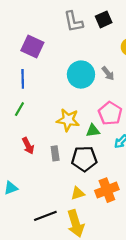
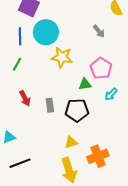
cyan circle: (81, 75) -> (46, 32), moved
yellow star: (68, 120) -> (62, 57), moved
orange cross: (107, 190) -> (98, 156), moved
black line: (45, 216) -> (20, 163), moved

